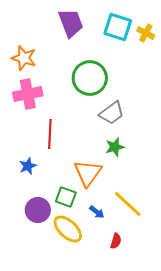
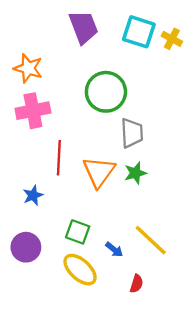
gray trapezoid: (112, 113) -> (132, 133), turned -56
orange triangle: (88, 173) -> (99, 172), moved
purple circle: (38, 210) -> (26, 247), moved

